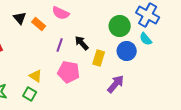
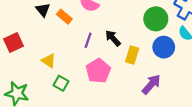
pink pentagon: (69, 72) -> (98, 71), turned 30
yellow triangle: (36, 76) -> (49, 61), moved
green square: (30, 94) -> (61, 83), moved

